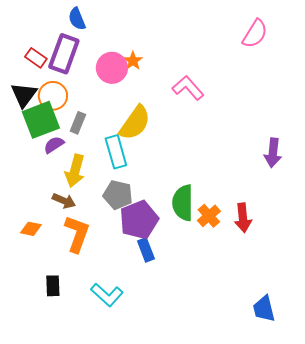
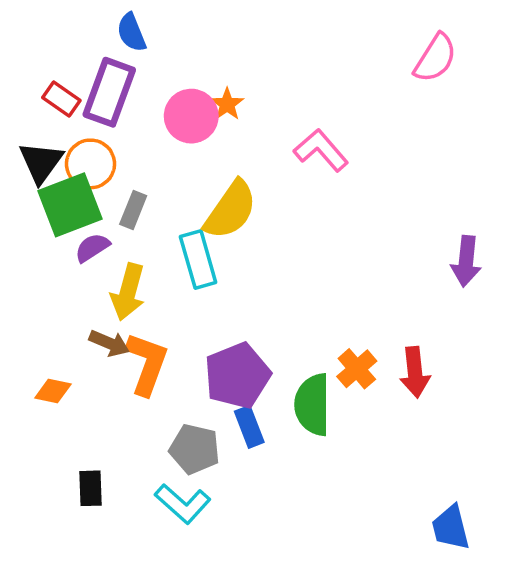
gray pentagon: (118, 195) -> (195, 449), moved
green semicircle: (183, 203) -> (312, 405), moved
orange L-shape: (77, 234) -> (147, 364), moved

